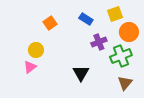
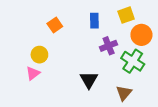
blue rectangle: (86, 19) -> (94, 21), turned 56
green cross: (121, 56) -> (133, 61), turned -35
brown triangle: (125, 83) -> (124, 93), moved

